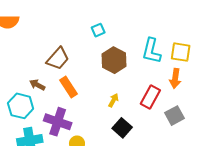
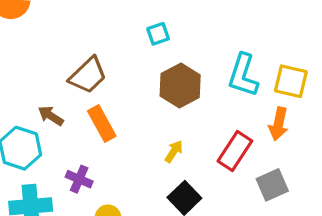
purple cross: (58, 122) -> (79, 179), size x0.6

